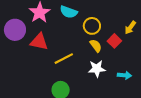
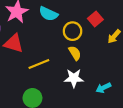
red square: (114, 41) -> (95, 19), moved
cyan arrow: (124, 75) -> (103, 88), turned 144

